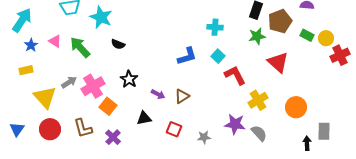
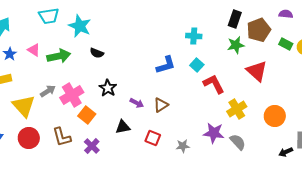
green arrow: (80, 47) -> (59, 56), turned 120
black arrow: (307, 143) -> (286, 152), turned -112

